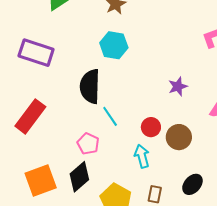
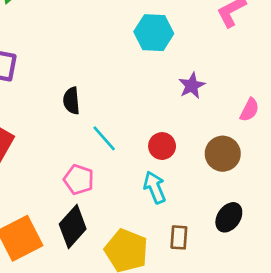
cyan hexagon: (114, 45) -> (154, 33), moved
black semicircle: (90, 86) -> (71, 101), size x0.6
brown circle: (179, 137) -> (223, 154), moved

